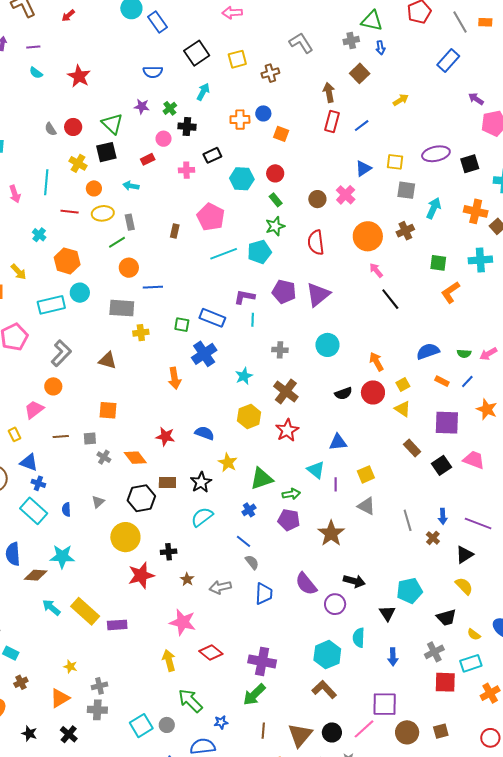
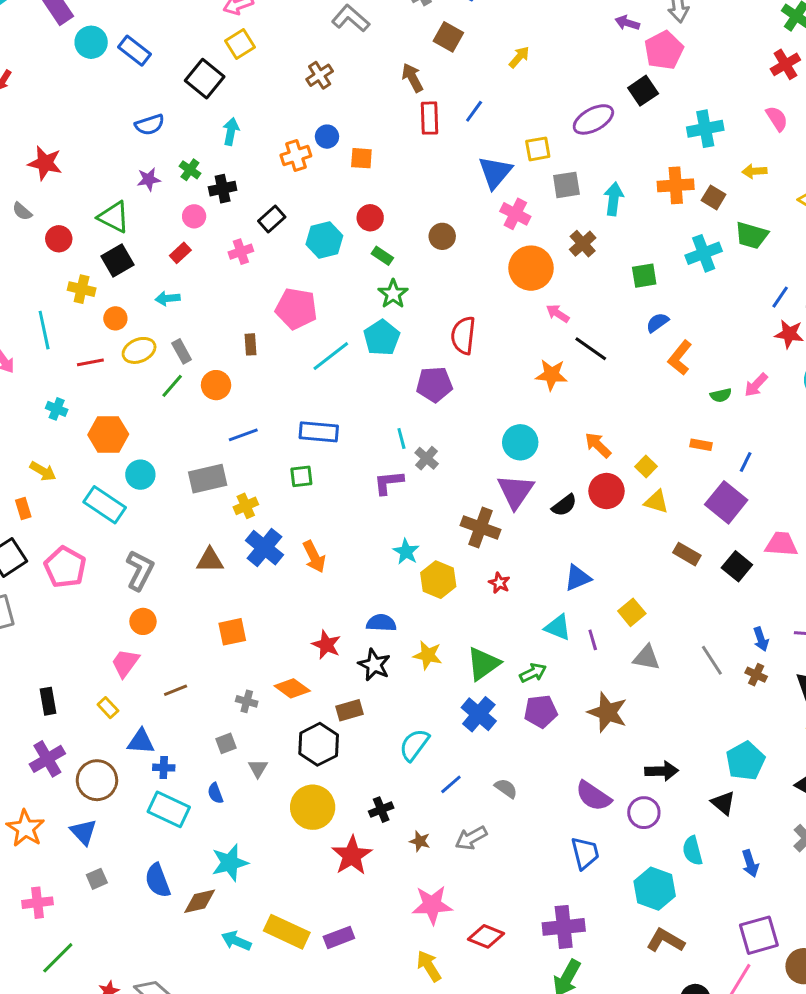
yellow square: (237, 59) -> (240, 44), moved
gray semicircle: (50, 129) -> (22, 211), moved
black square: (470, 164) -> (643, 91), moved
blue triangle: (363, 169) -> (495, 172), size x1.4
pink cross: (346, 195) -> (515, 214), moved
red semicircle: (316, 242) -> (463, 335), moved, turned 30
orange circle: (129, 268) -> (216, 385), moved
orange L-shape: (450, 292) -> (680, 358), moved
purple triangle: (318, 295) -> (516, 491), moved
purple L-shape: (245, 297) -> (389, 483), moved
cyan rectangle: (51, 305) -> (105, 505), turned 64
blue rectangle: (212, 318) -> (319, 432), moved
gray cross: (280, 350) -> (427, 458), moved, turned -35
blue semicircle: (428, 351) -> (657, 323), moved, size x0.7
blue cross: (204, 354) -> (264, 548), moved
cyan star: (244, 376) -> (406, 552), moved
blue line: (467, 382) -> (746, 462), moved
orange star: (487, 409) -> (551, 375), moved
purple square: (447, 423) -> (726, 502), turned -36
red star: (287, 430) -> (499, 583), size x0.6
red star: (165, 436) -> (326, 645), turned 30
gray square: (90, 439) -> (226, 743), moved
black star: (201, 482) -> (374, 665), moved
blue cross: (249, 510) -> (479, 714), size x1.6
blue line: (243, 541) -> (451, 784), moved, turned -63
blue trapezoid: (264, 594) -> (585, 853), moved

